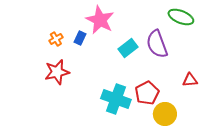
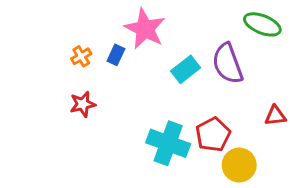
red star: (57, 72) -> (83, 104), size x0.7

